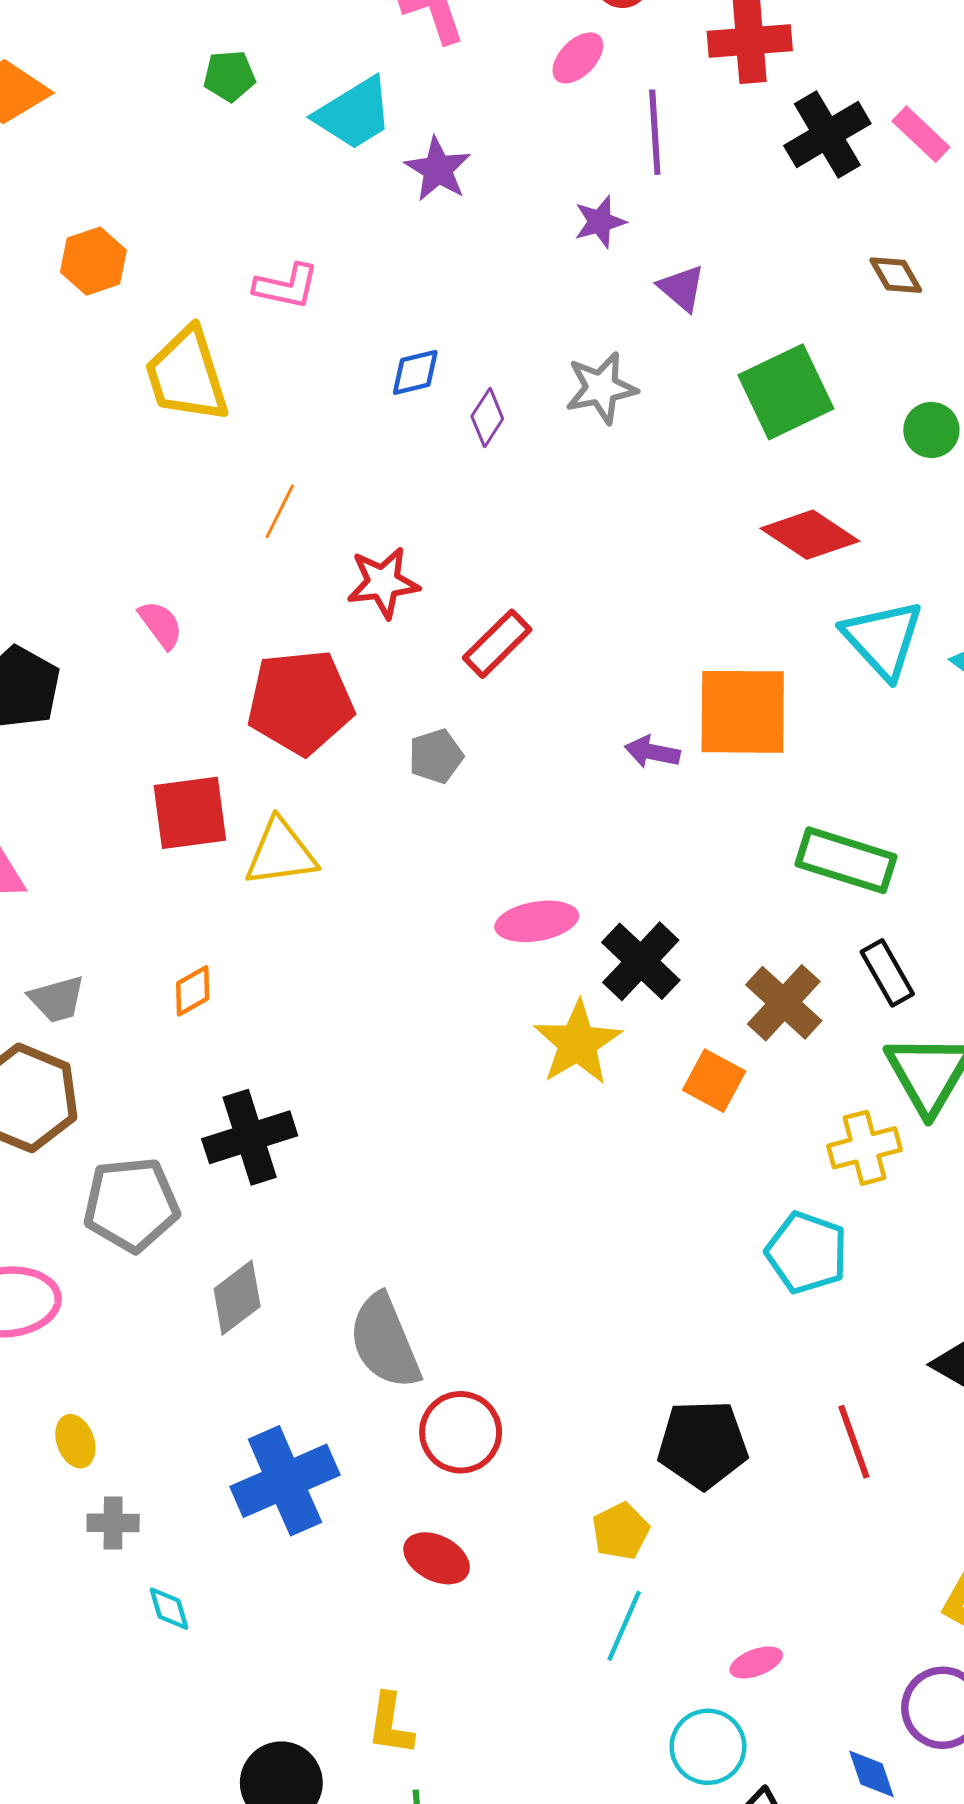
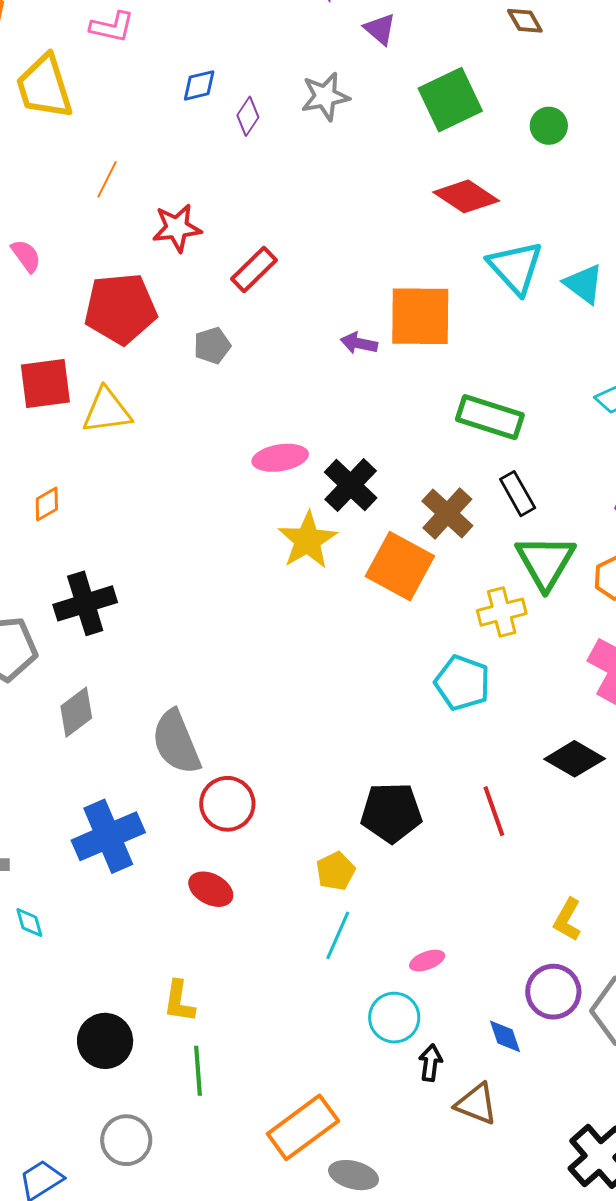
orange square: (714, 1081) -> (400, 566), size x1.6

